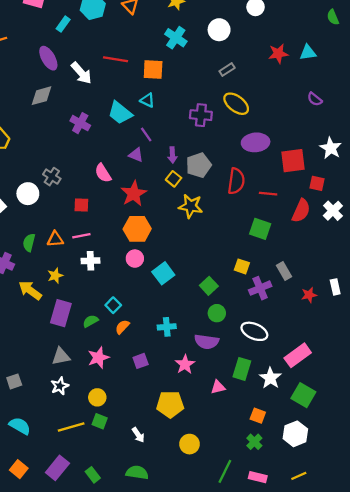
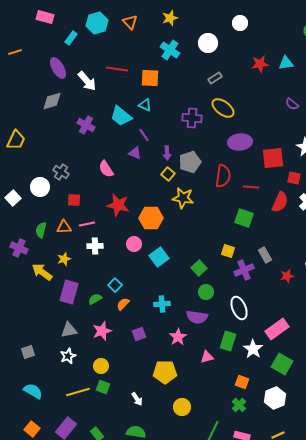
red star: (134, 194) -> (118, 205), moved, turned -30
red square: (81, 205) -> (74, 200), moved
orange hexagon: (137, 229) -> (151, 218), moved
white ellipse: (254, 331) -> (239, 308), turned 45

